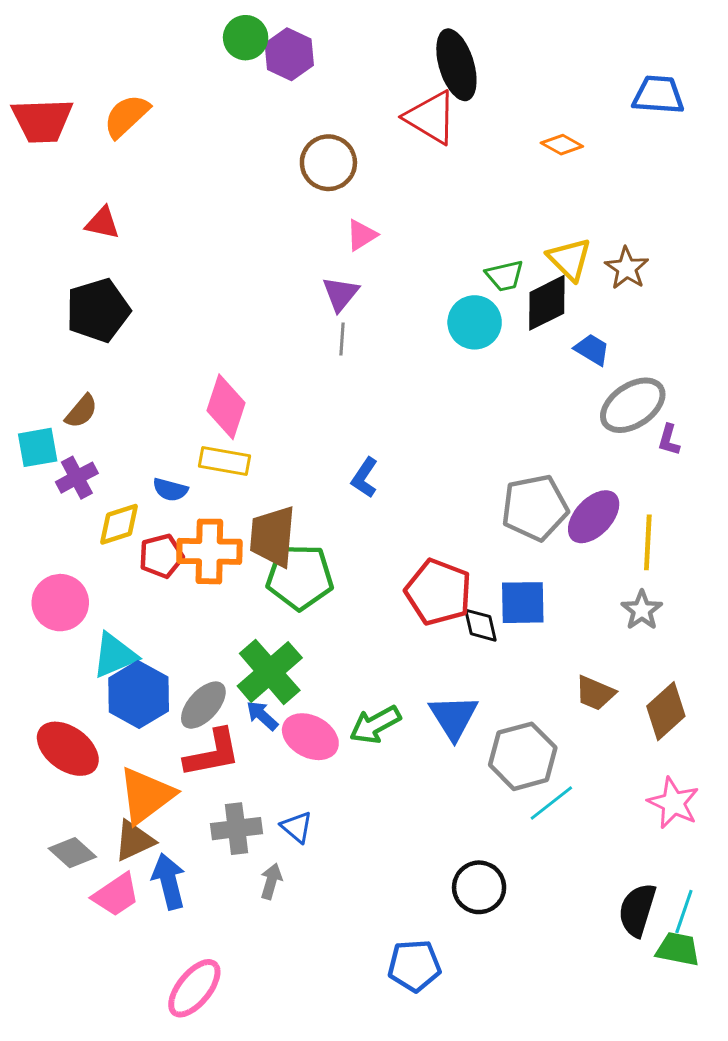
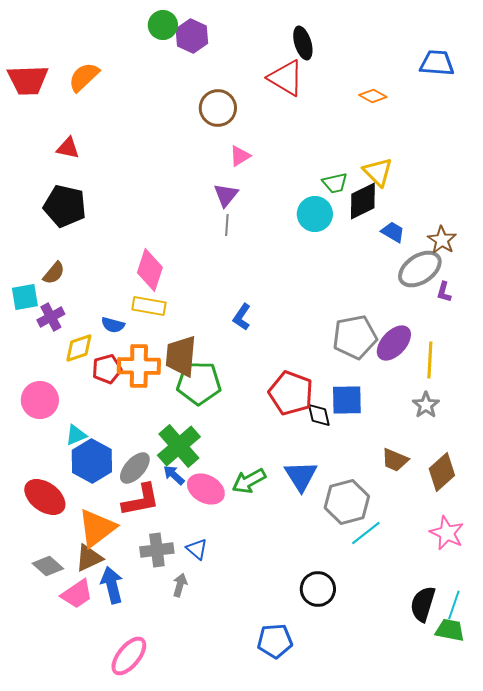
black ellipse: (456, 65) -> (303, 43), size x0.7
brown star: (627, 268) -> (442, 240), moved
black pentagon: (98, 310) -> (65, 206), turned 30
cyan triangle: (114, 655) -> (76, 435), size x0.7

